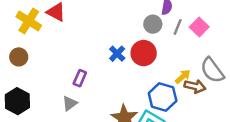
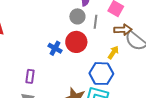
gray line: (178, 27) -> (95, 22), moved
brown arrow: (195, 86) -> (123, 30), moved

